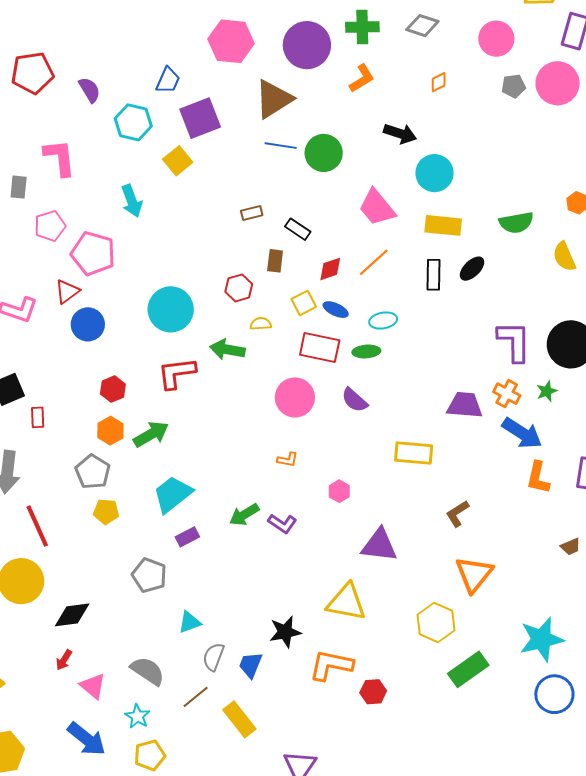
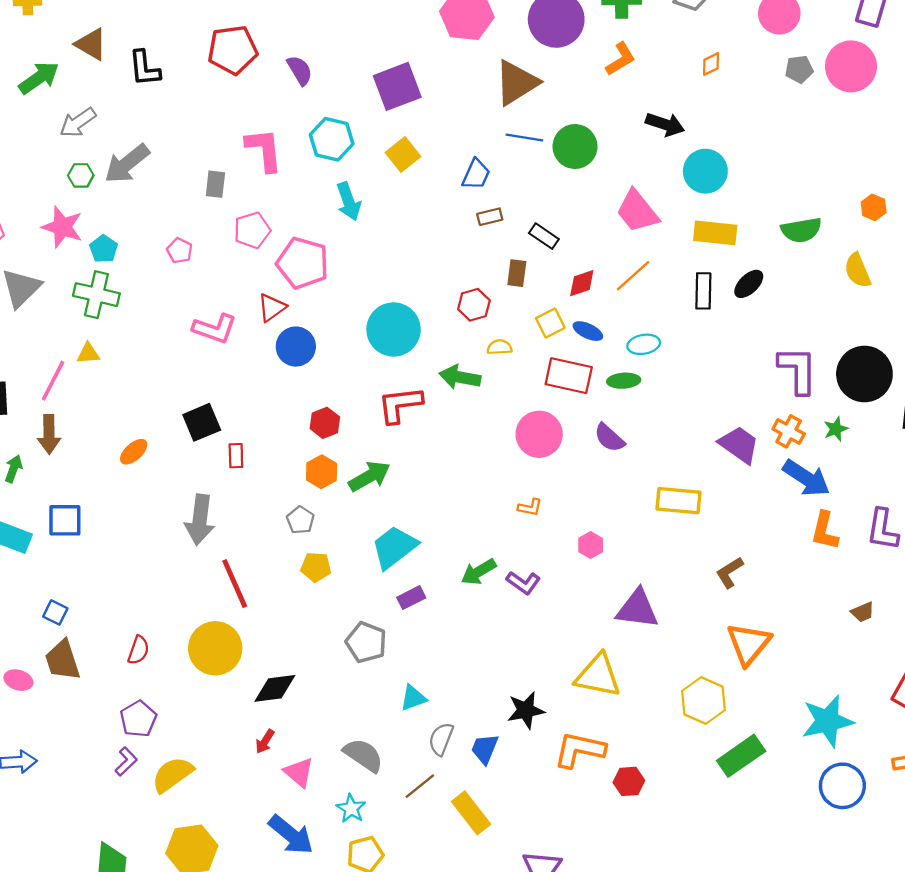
blue trapezoid: (168, 80) -> (476, 174), moved
purple square: (200, 118) -> (397, 86), moved
cyan hexagon: (133, 122) -> (332, 139), moved
purple trapezoid: (465, 405) -> (739, 445), turned 30
gray pentagon: (93, 472) -> (300, 520), size x0.7

